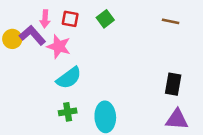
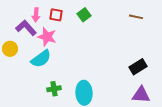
yellow circle: (12, 39) -> (10, 49), moved
cyan semicircle: (69, 78) -> (41, 59), moved
black rectangle: (173, 84) -> (138, 67), turned 48

